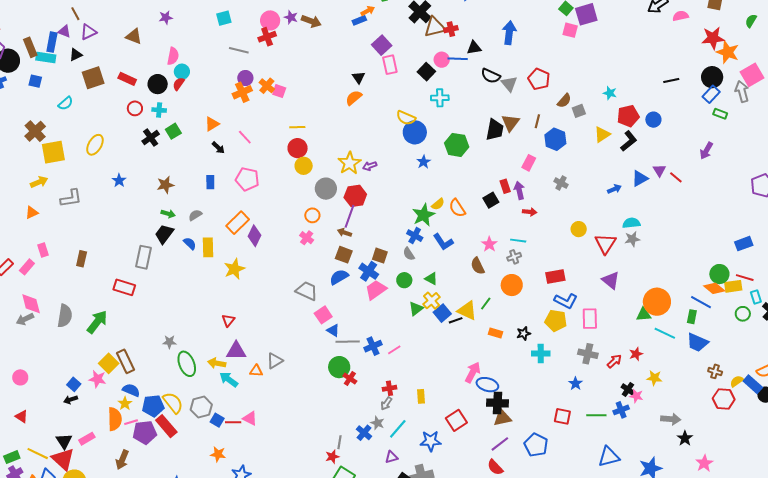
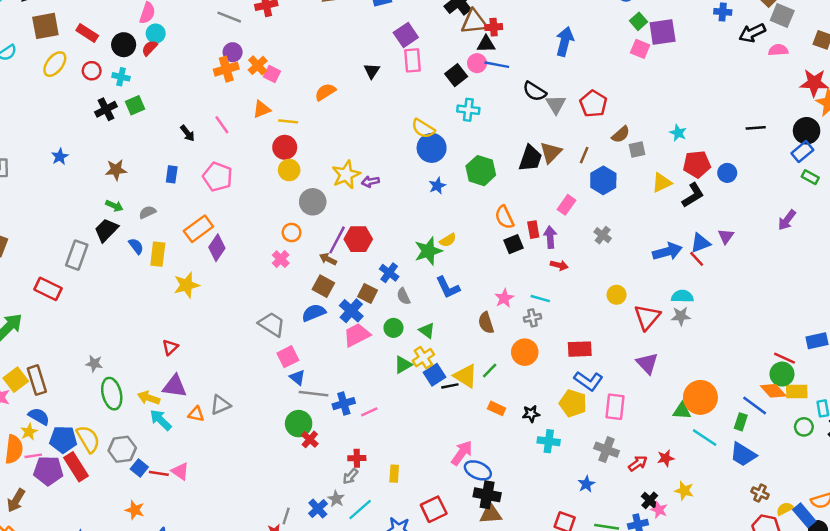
black triangle: (474, 48) -> (486, 44), moved
orange semicircle: (354, 98) -> (325, 92), moved
orange triangle: (212, 124) -> (262, 109), moved
yellow ellipse: (95, 145) -> (55, 64), moved
red line: (676, 177) -> (697, 259), moved
blue arrow: (614, 189) -> (667, 252), size x1.6
red hexagon: (355, 196) -> (358, 239), moved
orange semicircle: (457, 208) -> (504, 217), moved
blue cross: (415, 236) -> (389, 273), moved
red line: (745, 278) -> (785, 358), moved

